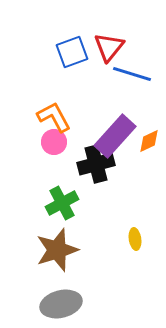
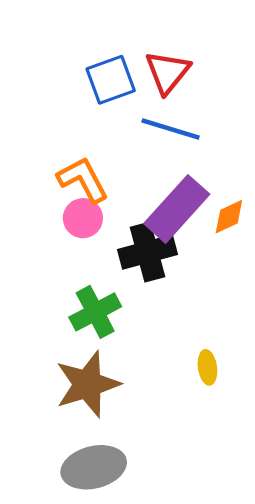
blue line: (132, 74) -> (171, 129), moved

